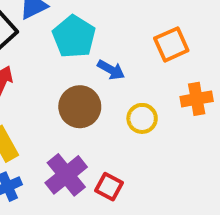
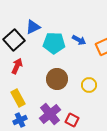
cyan pentagon: (74, 37) -> (54, 43), turned -30
blue arrow: (111, 70) -> (79, 40), moved

